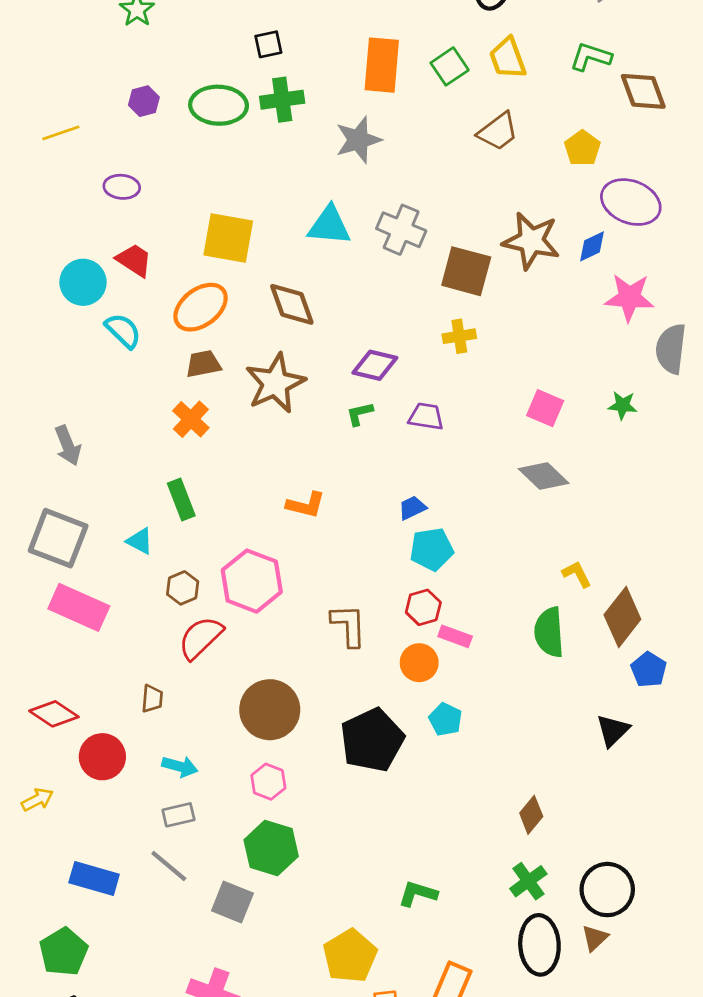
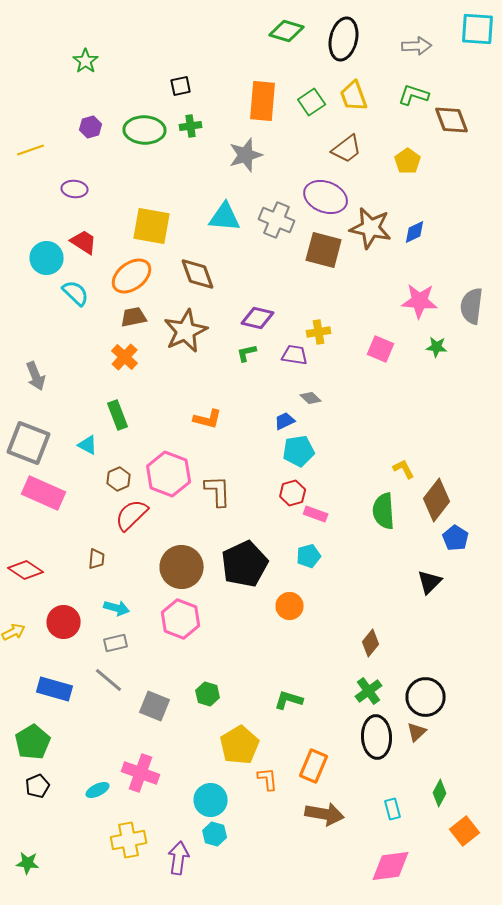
green cross: (282, 100) -> (191, 126), size x0.7
purple ellipse: (631, 202) -> (326, 197), moved
pink star: (629, 297) -> (420, 301), moved
yellow cross: (459, 336) -> (319, 332), moved
gray diamond: (544, 476) -> (311, 398), moved, size x0.6
brown L-shape: (349, 625) -> (218, 491), moved
orange circle: (419, 663) -> (290, 606), moved
cyan pentagon: (445, 719) -> (309, 556), moved, turned 30
black pentagon: (372, 740) -> (245, 564), moved
red circle: (102, 757) -> (64, 622), moved
pink hexagon: (268, 782) -> (181, 619), size x1.5
green hexagon: (271, 848) -> (208, 694), moved, size x0.6

